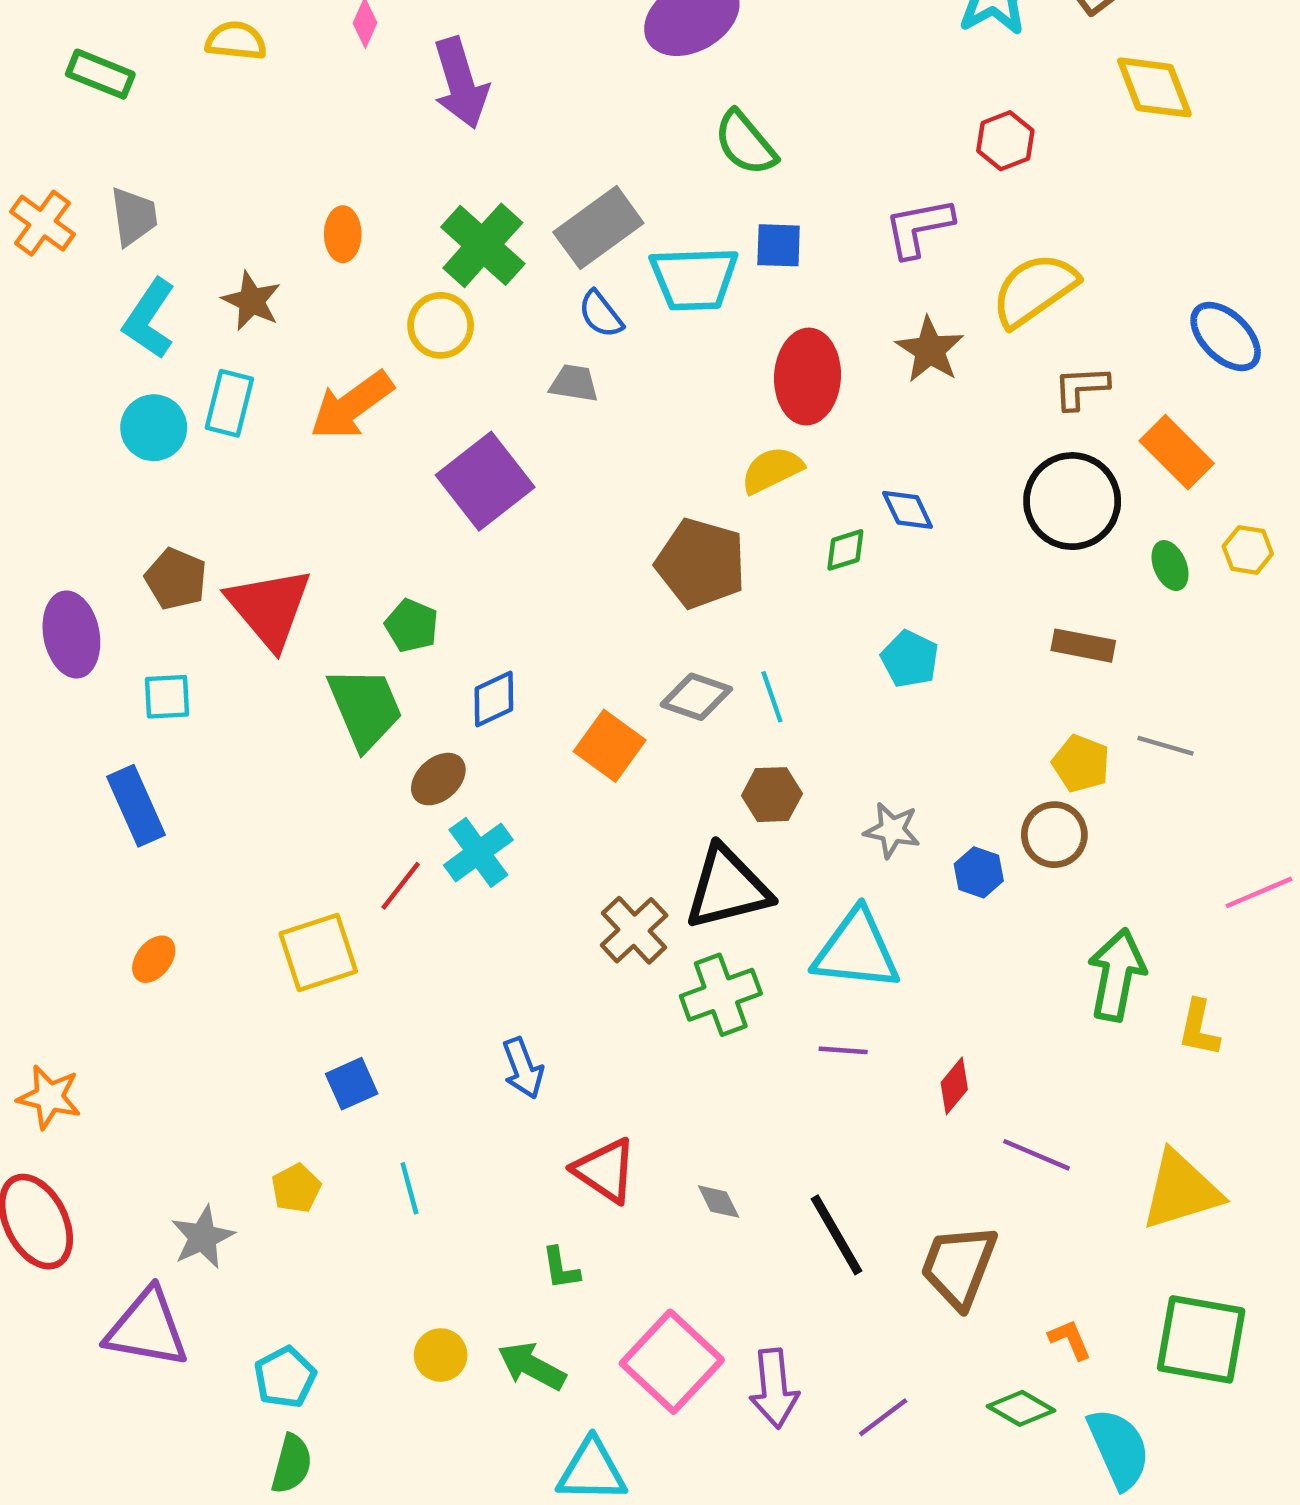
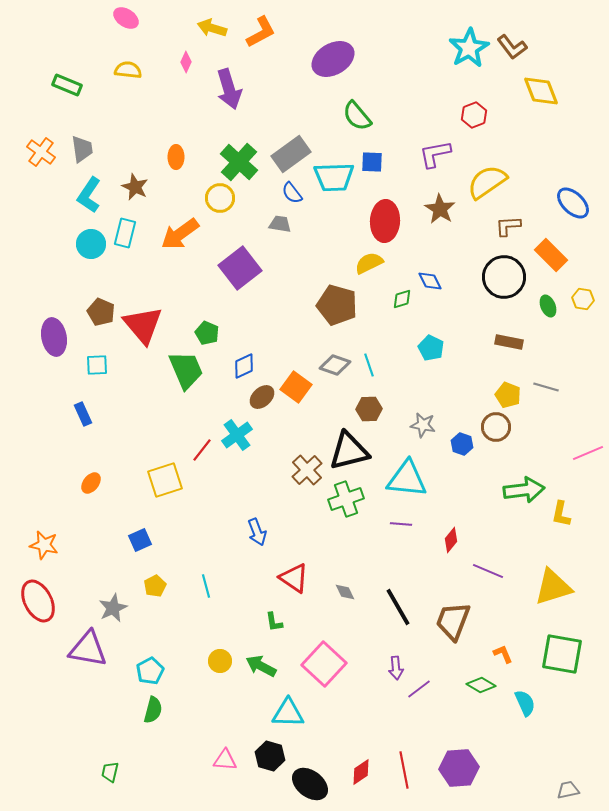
brown ellipse: (438, 779) -> (262, 397), moved
blue rectangle: (136, 806) -> (83, 414), size x0.7
green arrow: (1117, 975) -> (524, 490), turned 72
blue square: (352, 1084) -> (140, 540), moved
purple arrow: (774, 1388) -> (396, 668), moved, size x0.7
cyan semicircle: (1119, 1448) -> (525, 703), size x0.7

